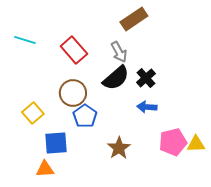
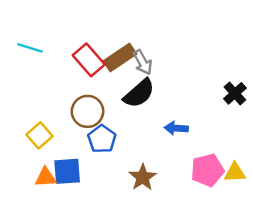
brown rectangle: (134, 19) -> (120, 57), moved
black cross: (146, 78) -> (235, 93), moved
orange triangle: (45, 169) -> (46, 177), moved

